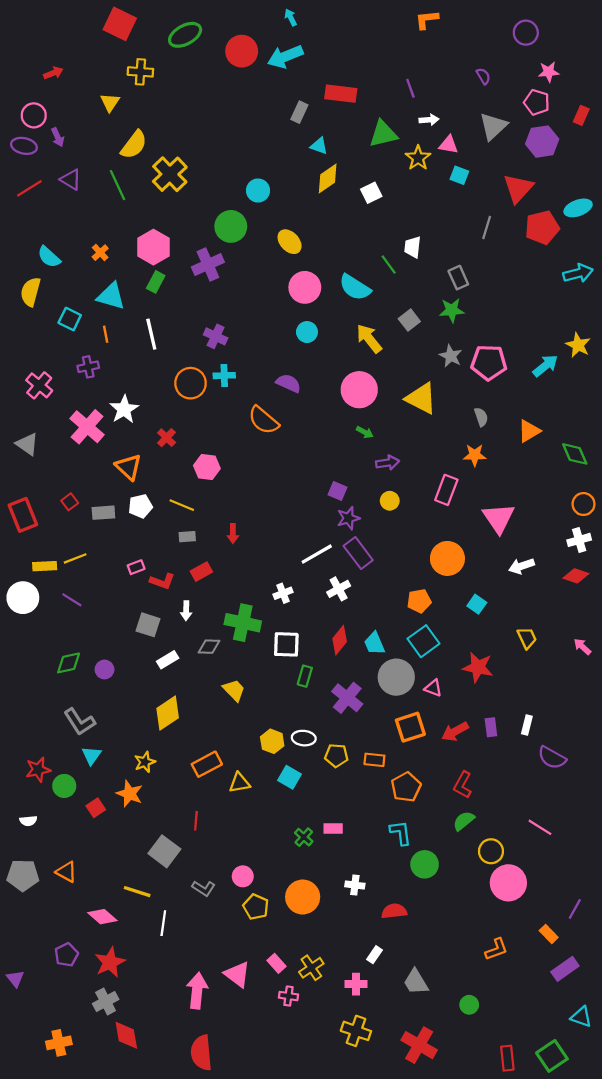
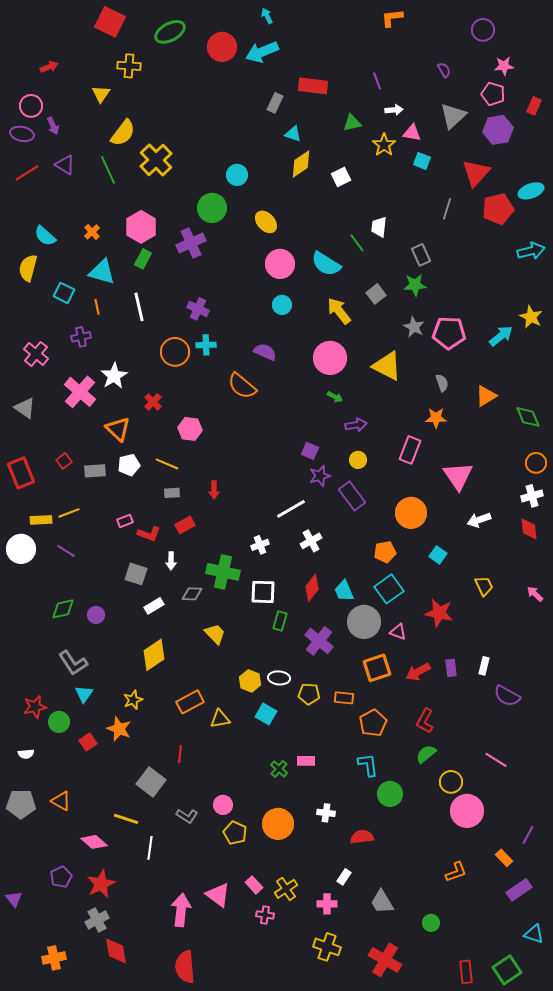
green triangle: (383, 134) -> (352, 123), size x0.7
purple rectangle: (358, 553) -> (352, 496), moved
red diamond: (576, 576) -> (529, 529), turned 65

